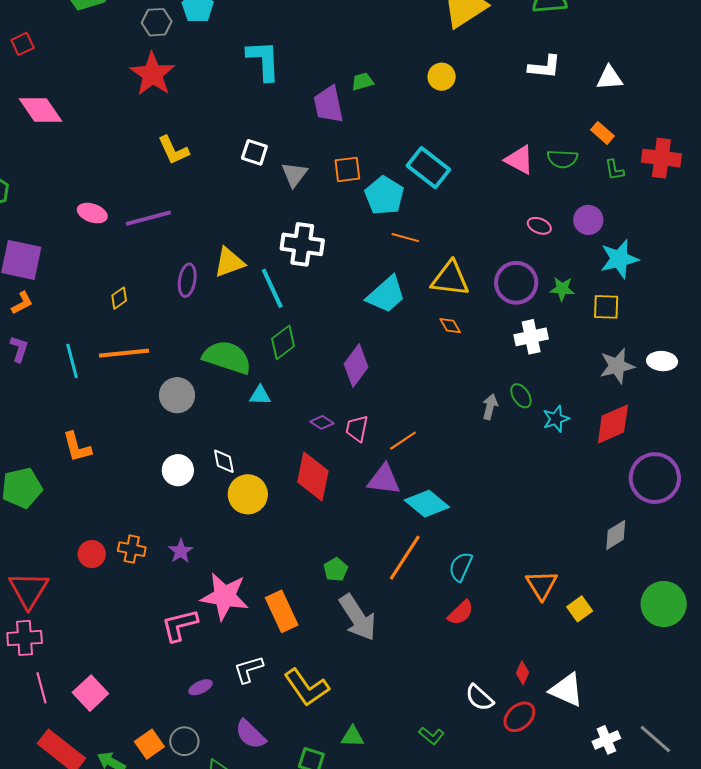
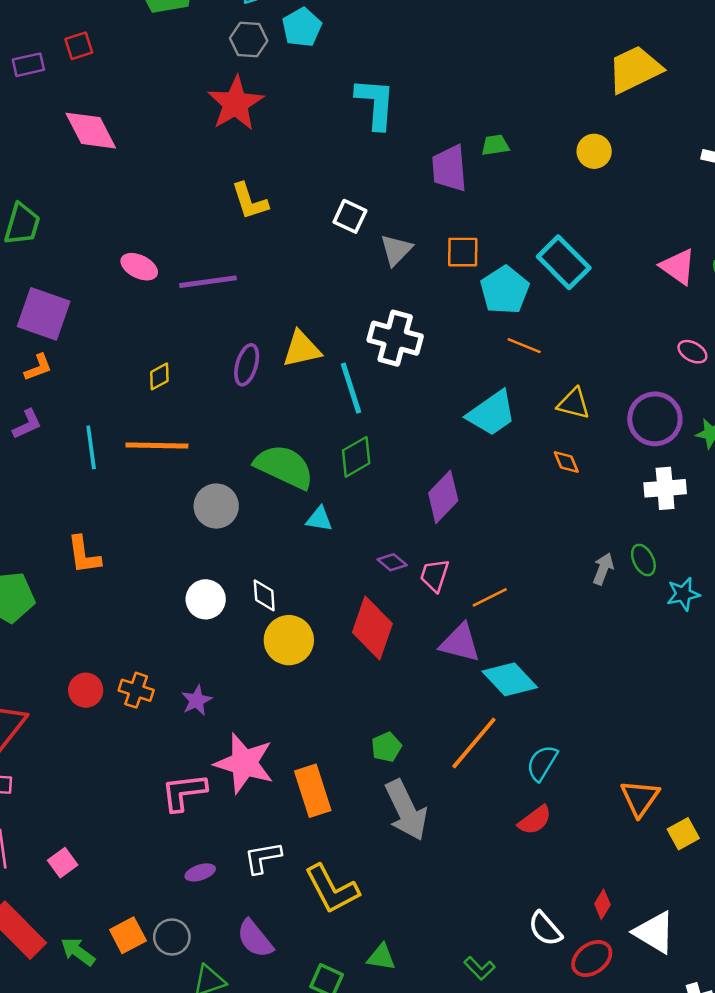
yellow triangle: (450, 279) -> (574, 404), size x0.7
purple L-shape: (19, 349) -> (27, 424), turned 40
pink square: (90, 693) -> (63, 863), size x0.7

